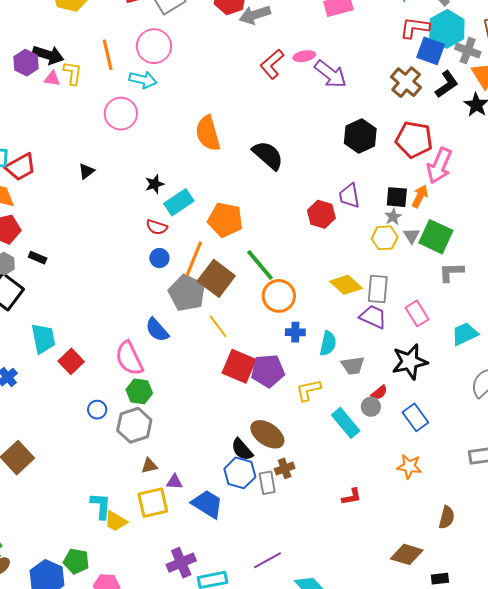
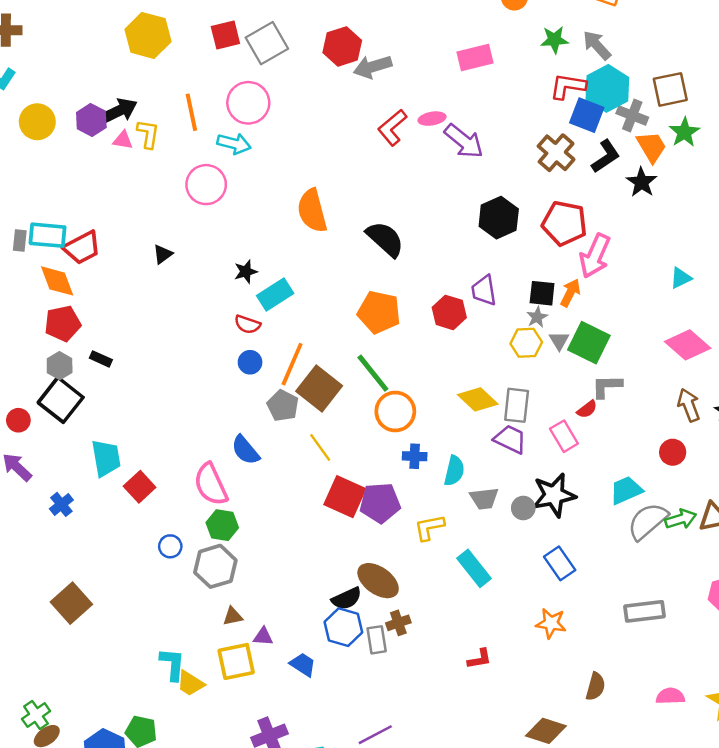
black arrow: (48, 55) -> (119, 111), turned -44
orange pentagon: (225, 220) -> (379, 312), moved
gray pentagon: (187, 293) -> (283, 406), size x0.7
cyan trapezoid: (465, 334) -> (626, 490), moved
red semicircle: (379, 393) -> (587, 409), moved
gray circle: (371, 407) -> (523, 508), moved
black semicircle: (242, 449) -> (347, 599), turned -75
blue trapezoid: (207, 504) -> (303, 665), size x0.7

